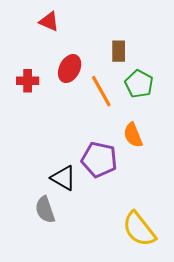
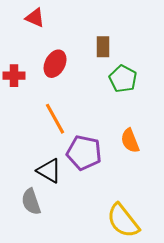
orange line: (101, 91) -> (55, 119), moved
orange semicircle: (133, 135) -> (130, 141), moved

